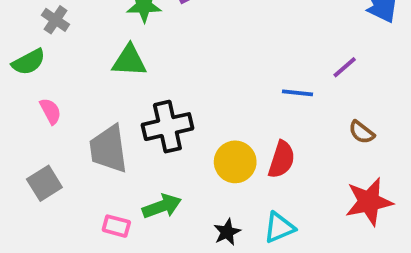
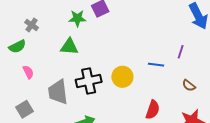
purple line: (345, 67) -> (181, 52), turned -32
red semicircle: (282, 160) -> (153, 110), moved
yellow circle: (235, 162) -> (122, 77), moved

